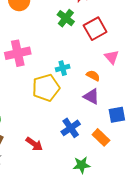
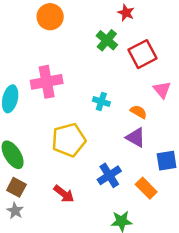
cyan cross: (63, 68) -> (101, 101), turned 32
yellow pentagon: (46, 88) -> (69, 140), moved

